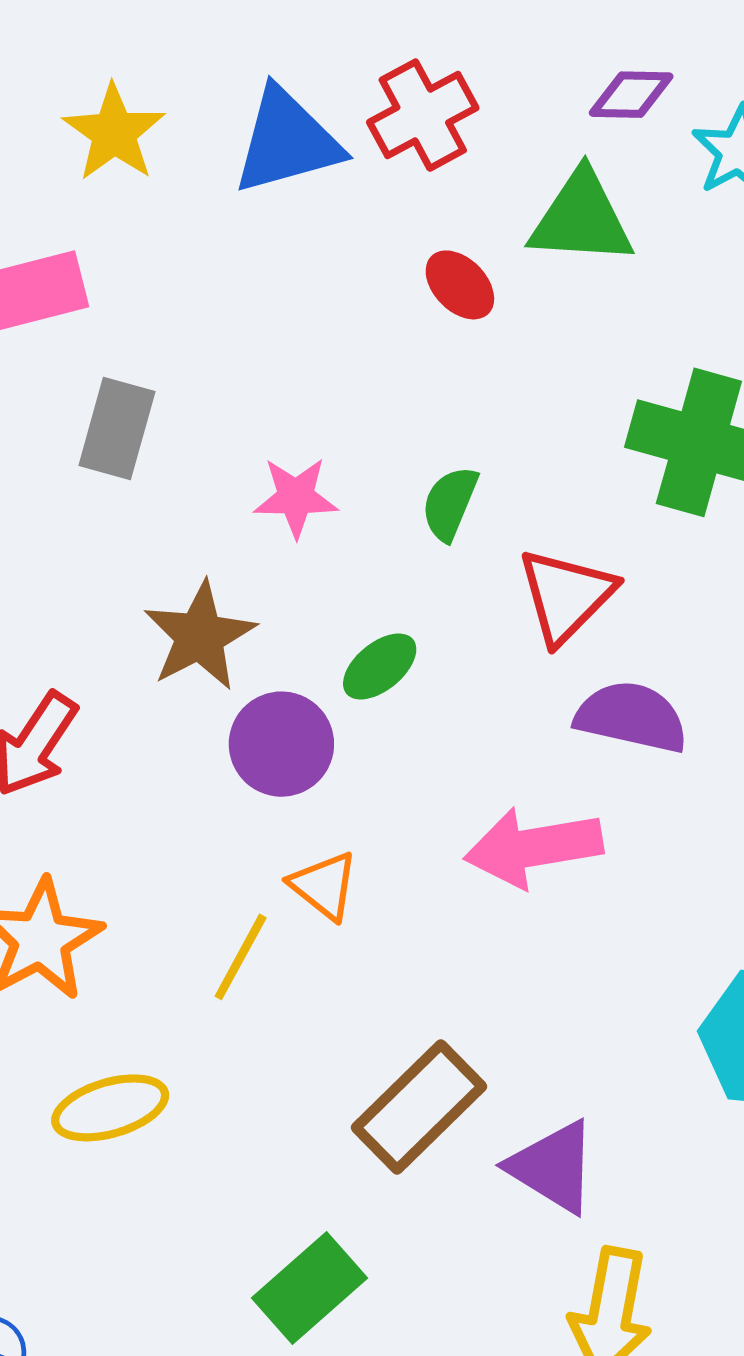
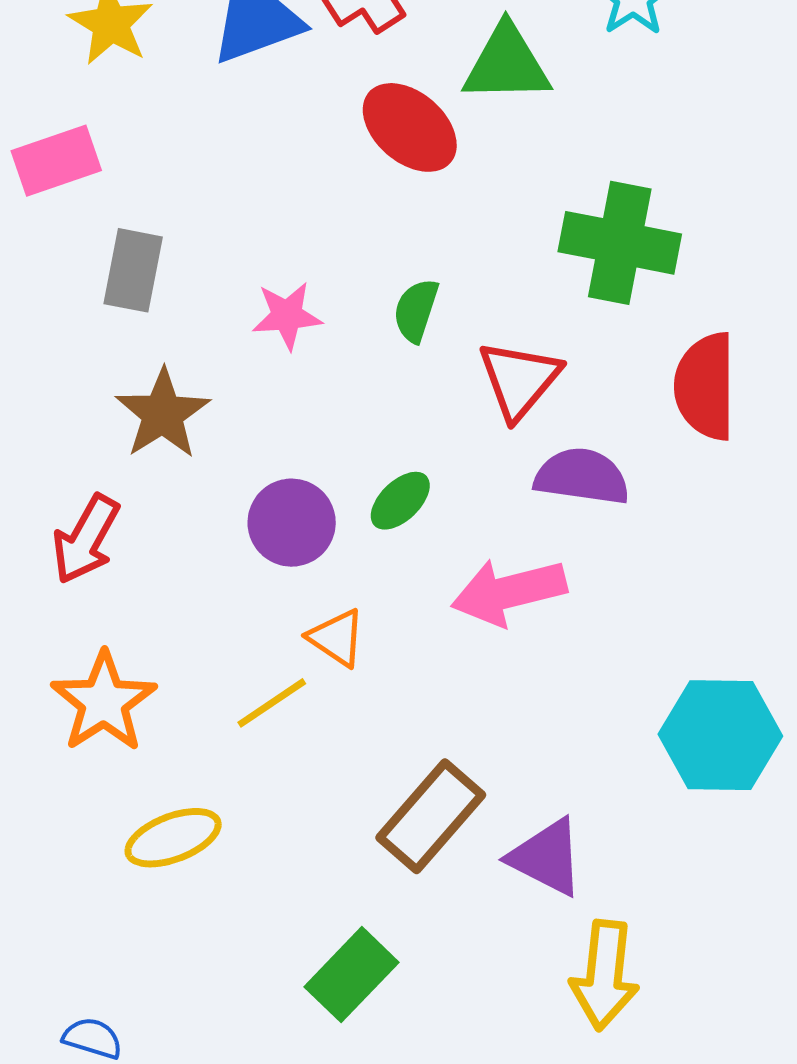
red ellipse: (460, 285) -> (410, 127), size x1.6
brown star: (200, 636) -> (163, 414), moved
green ellipse: (380, 666) -> (400, 501), moved
yellow line: (241, 957) -> (272, 703), turned 32

